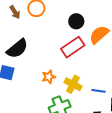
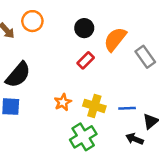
red rectangle: (73, 47) -> (86, 60), size x0.6

